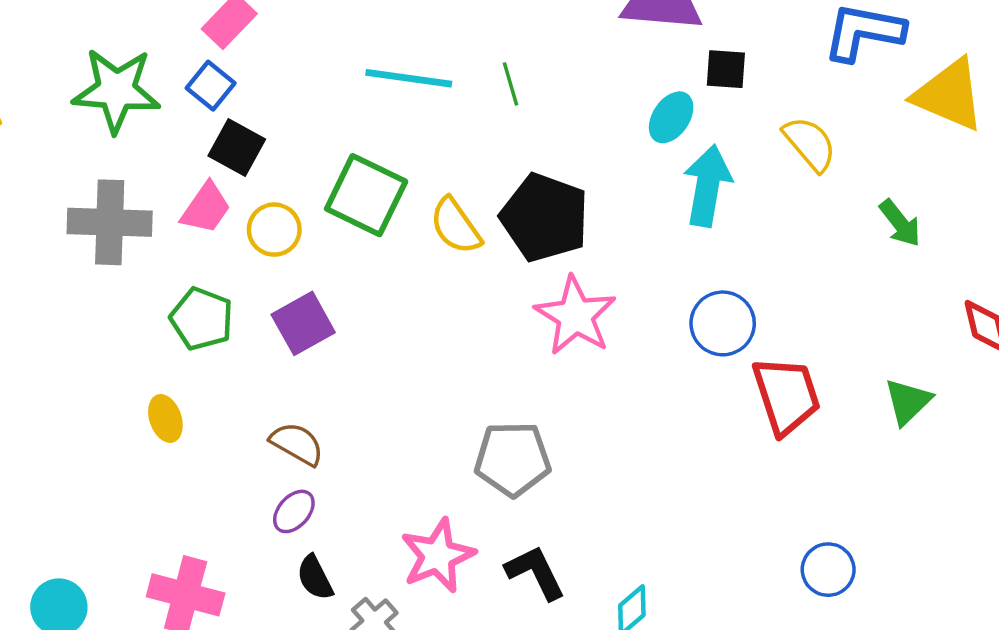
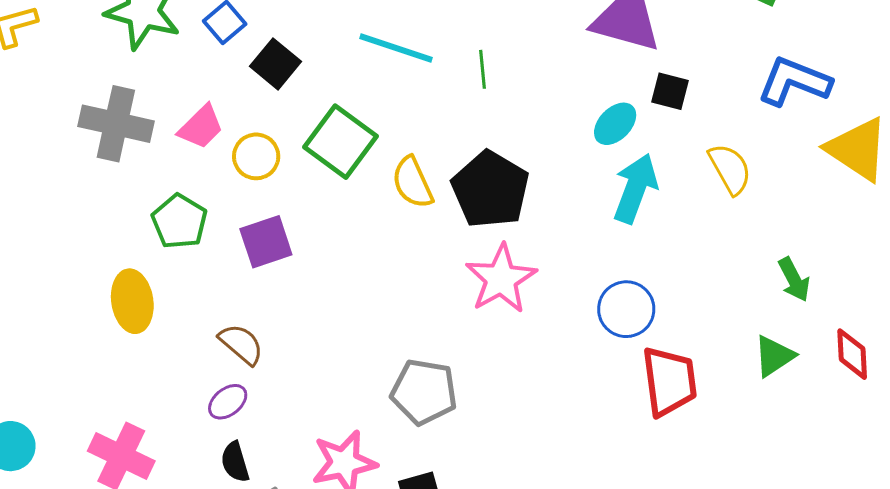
black square: (237, 147) -> (276, 64), moved
green arrow: (900, 223) -> (794, 280), moved
green triangle: (908, 402) -> (774, 356), moved
yellow ellipse: (165, 418) -> (132, 301), size x1.5

